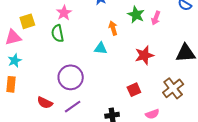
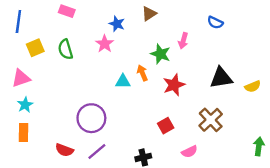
pink star: (64, 13) -> (105, 44), moved
green star: (136, 15) -> (160, 54), moved
yellow square: (27, 21) -> (35, 48), moved
orange arrow: (113, 28) -> (142, 73), moved
green semicircle: (58, 33) -> (65, 49), moved

